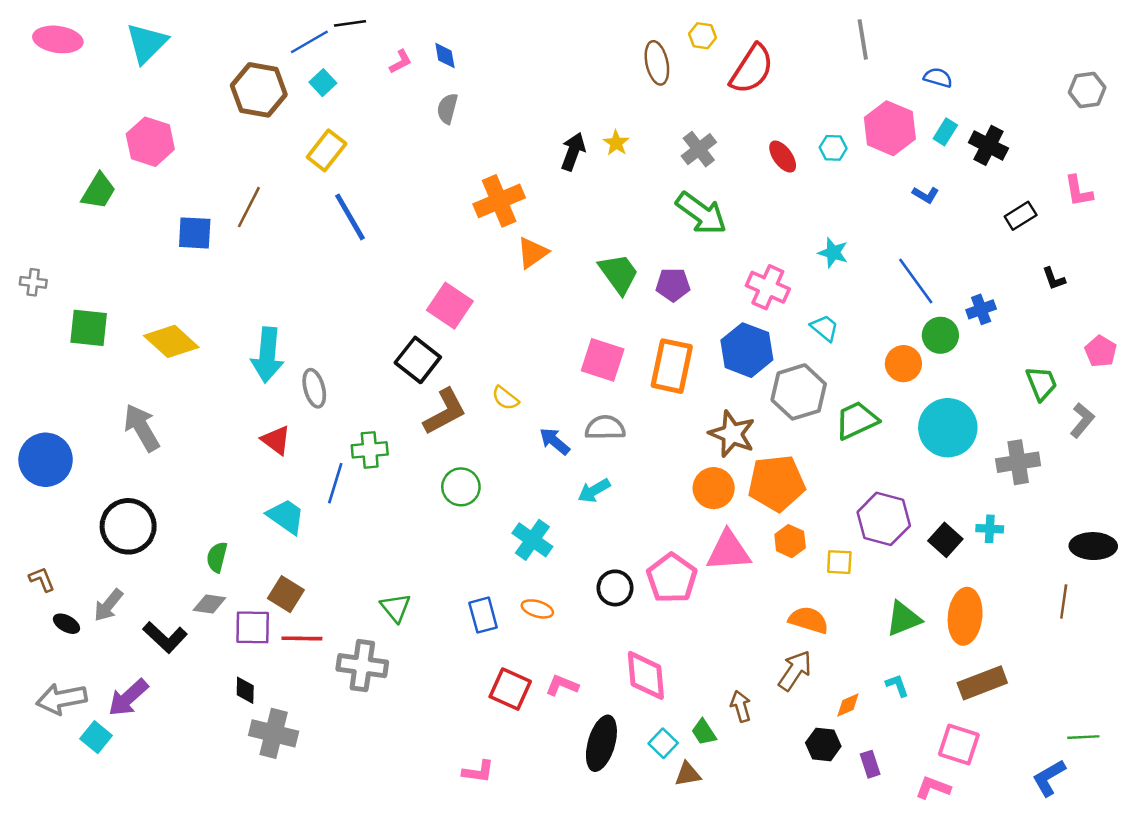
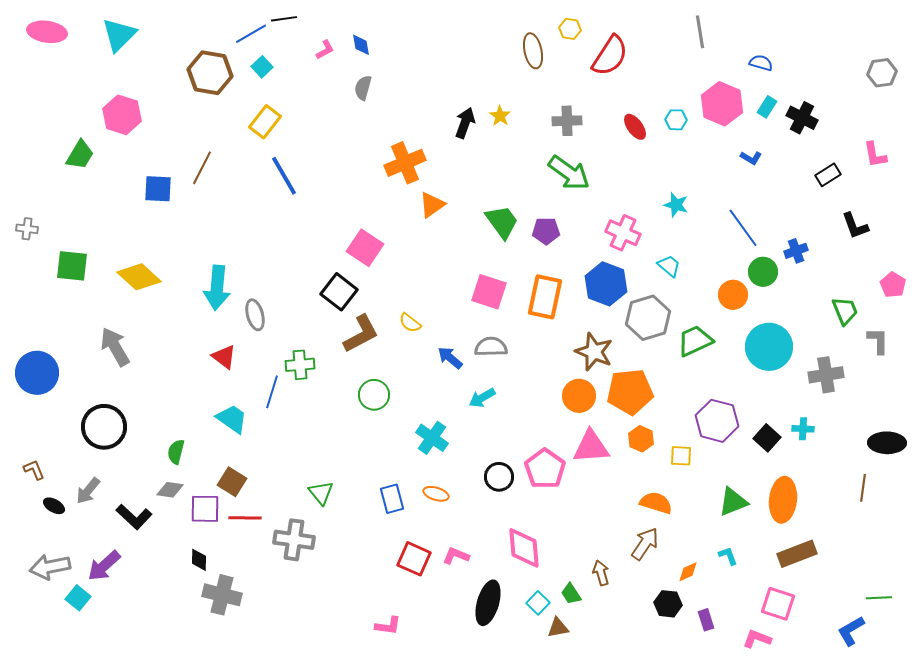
gray cross: (699, 149) -> (567, 121), turned 36
black L-shape: (1054, 279) -> (855, 226), size x1.4
gray L-shape: (1082, 420) -> (878, 341), turned -40

